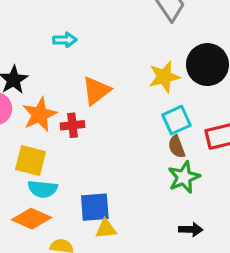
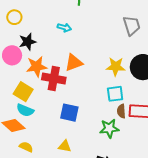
red cross: (73, 125) -> (54, 79), size x1.6
brown semicircle: (177, 147) -> (121, 111), moved
blue square: (95, 207) -> (69, 113), moved
yellow triangle: (106, 229) -> (65, 146), moved

